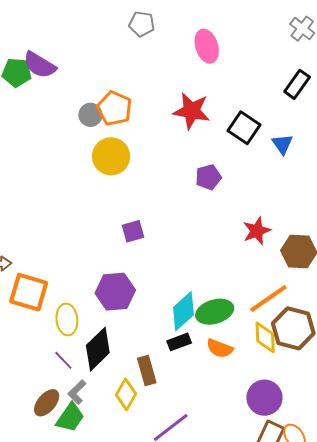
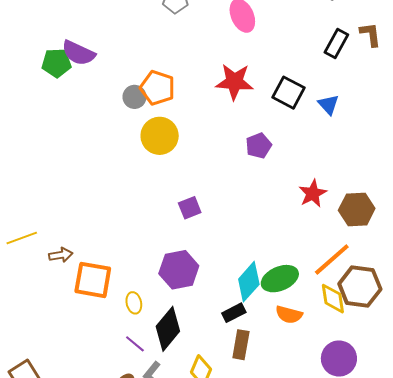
yellow ellipse: (67, 319) -> (134, 303), size x0.7
black rectangle: (179, 342) -> (234, 313), moved
brown rectangle: (147, 371) -> (241, 345), moved, turned 32

